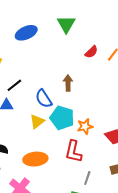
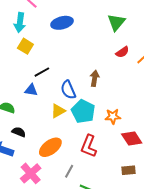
green triangle: (66, 24) -> (116, 22), moved
orange star: (85, 126) -> (113, 116), moved
orange ellipse: (35, 159) -> (50, 147), turned -40
gray line: (87, 178) -> (69, 171), moved

